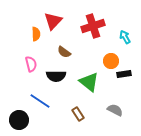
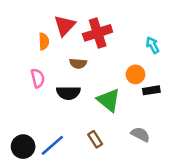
red cross: (93, 26) -> (98, 33), moved
brown semicircle: (64, 52) -> (78, 63), turned -32
blue line: (40, 101) -> (52, 145), moved, turned -75

